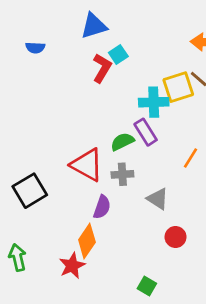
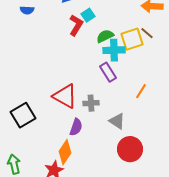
green semicircle: (122, 142) -> (105, 36), moved
red circle: (176, 237) -> (130, 149), size x1.6

